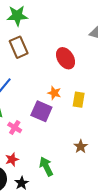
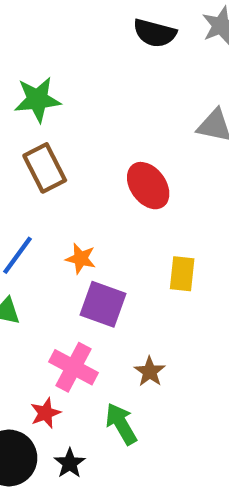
orange star: (54, 93) -> (81, 259), moved
pink cross: (15, 127) -> (74, 367), moved, size x1.5
brown star: (81, 146) -> (150, 372), moved

